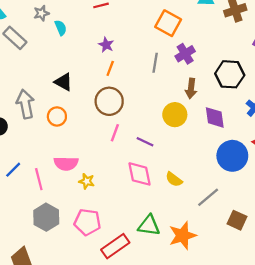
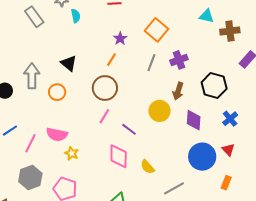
orange square: (168, 23) -> (157, 30), moved
purple star: (106, 45) -> (120, 39), moved
pink line: (39, 179) -> (31, 143), turned 30

